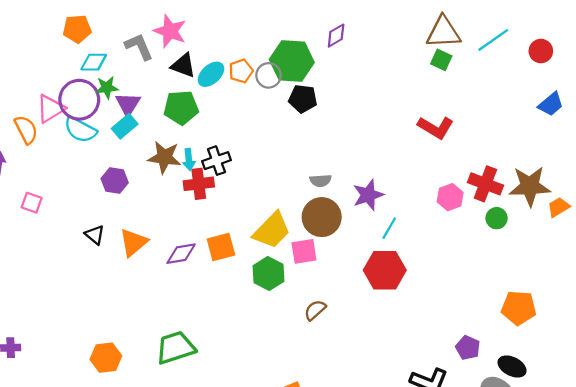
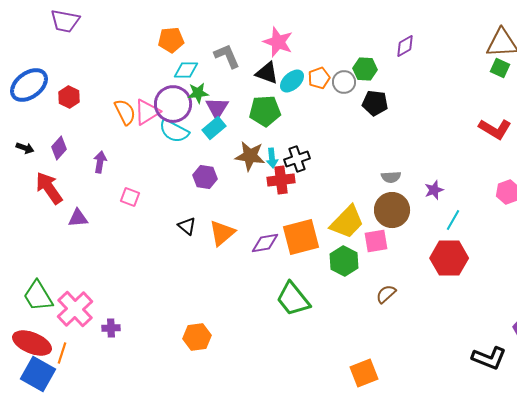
pink star: (170, 31) -> (278, 42), moved
green hexagon: (292, 61) -> (365, 69), size x0.6
orange semicircle: (26, 130) -> (125, 112), moved
purple star: (368, 195) -> (434, 190), size x0.7
orange square: (221, 247) -> (301, 237), size x1.4
green trapezoid: (176, 348) -> (293, 299), moved, turned -111

